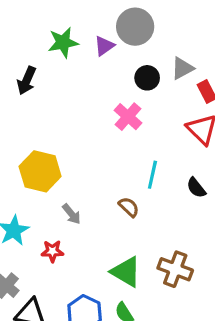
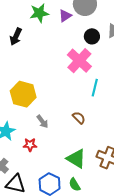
pink cross: (128, 117) -> (79, 61), size x1.4
cyan line: (152, 175) -> (95, 88), moved

